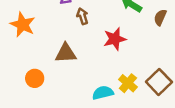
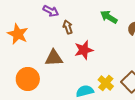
red star: (115, 39) -> (84, 50), moved
orange circle: (35, 78) -> (28, 79), size x1.5

